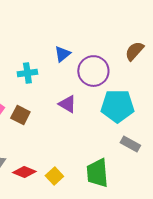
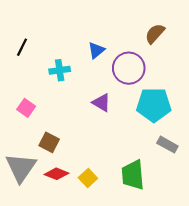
brown semicircle: (134, 51) -> (155, 34), moved
brown square: (20, 115) -> (49, 142), moved

